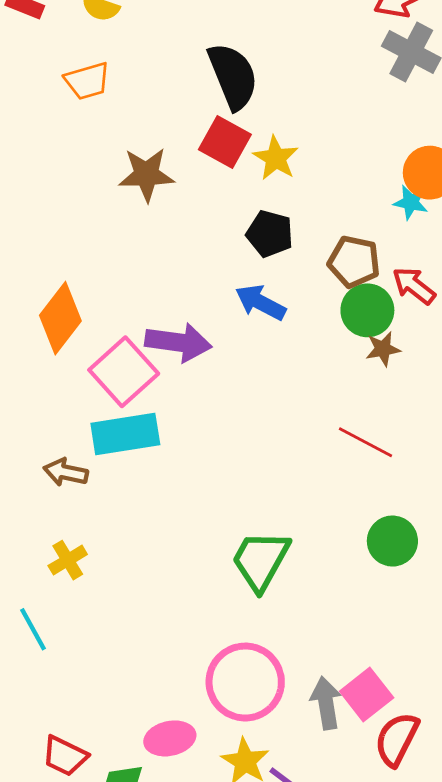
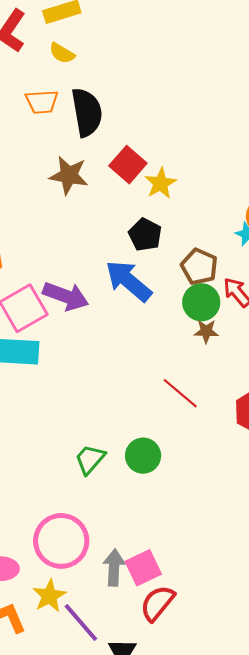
black semicircle: (233, 76) -> (87, 112), moved
blue arrow: (260, 302) -> (129, 281), size x1.4
green circle: (392, 541) -> (143, 456), moved
green trapezoid: (261, 560) -> (90, 459), size x0.7

